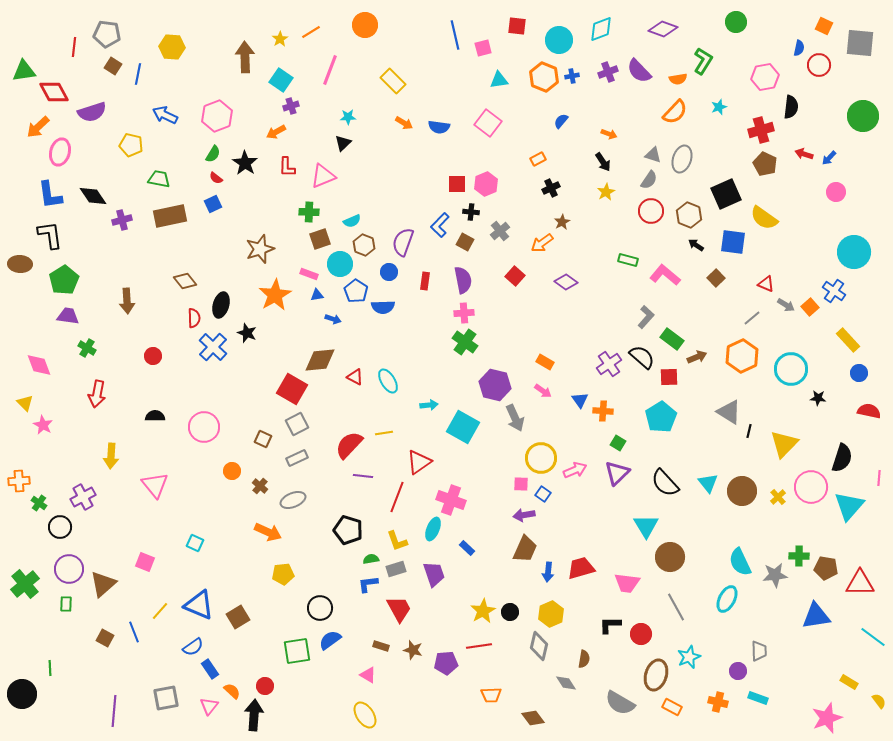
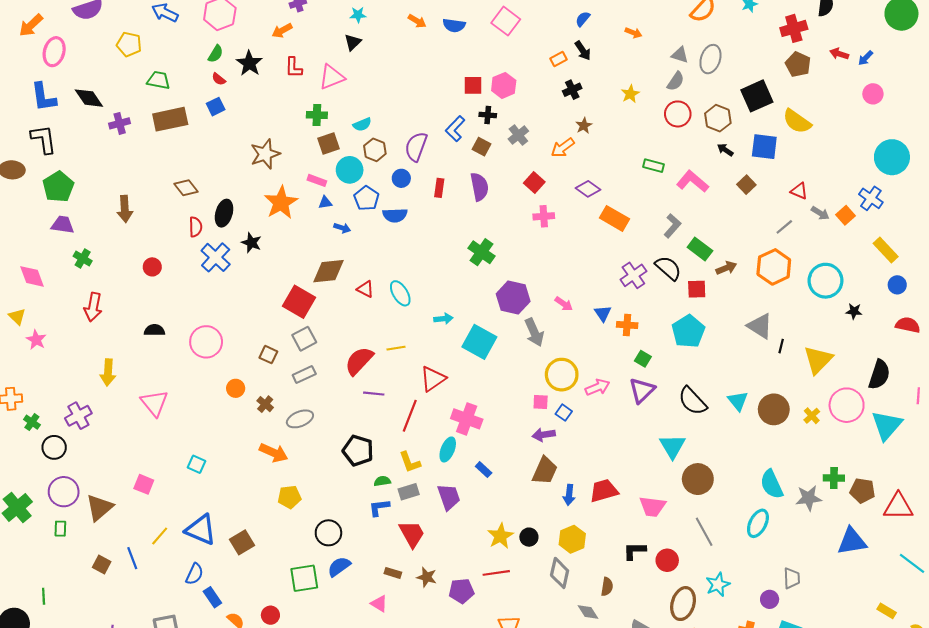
black arrow: (603, 162) -> (583, 51), moved
pink cross: (464, 313) -> (544, 216), moved
orange rectangle: (545, 362) -> (614, 218), moved, size x1.5
blue semicircle: (193, 647) -> (194, 574), turned -30

